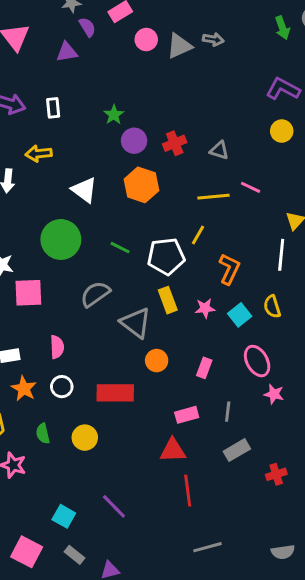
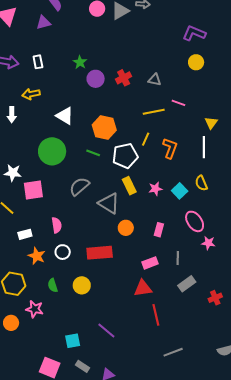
orange hexagon: (141, 185) -> (104, 127), moved
orange L-shape: (229, 269) -> (170, 148), moved
cyan square: (64, 516) -> (73, 341), turned -35

